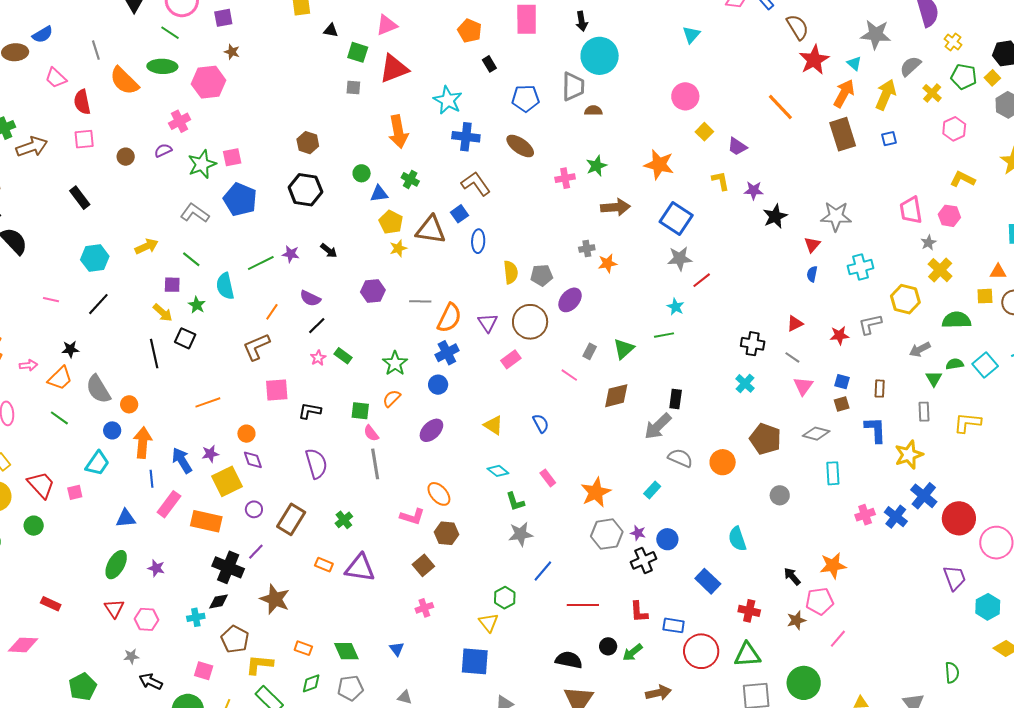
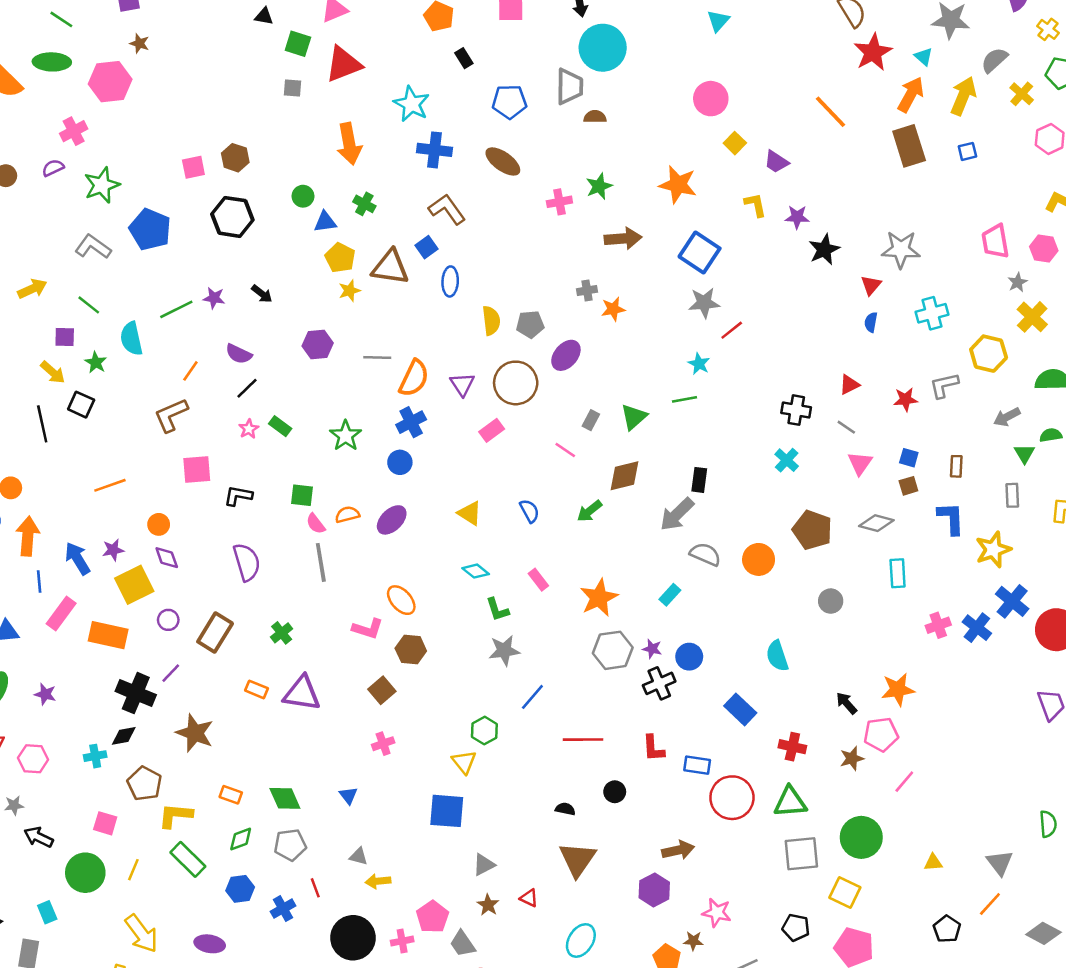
pink square: (232, 157) -> (193, 167), moved
orange semicircle: (392, 398) -> (347, 515), moved, turned 30
green arrow: (632, 652) -> (589, 511), moved
black semicircle: (569, 660) -> (565, 809), size x0.6

